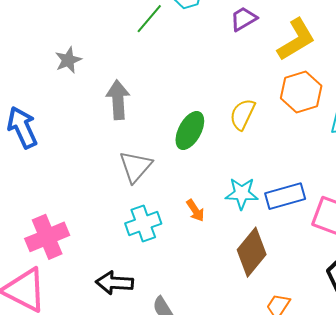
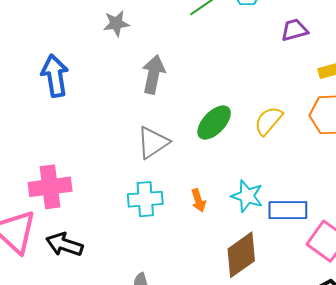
black arrow: (114, 283) -> (64, 244), moved

